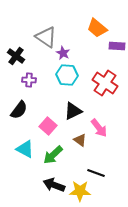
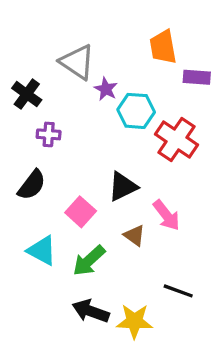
orange trapezoid: (97, 28) -> (163, 47), turned 40
cyan hexagon: (67, 75) -> (136, 111), moved
black line: (96, 173) -> (178, 291), moved

